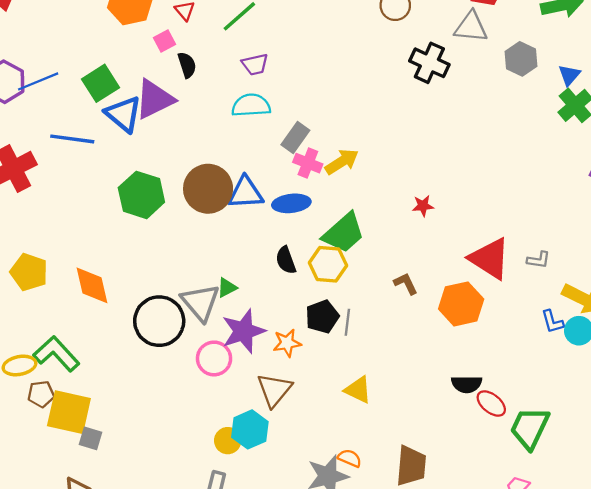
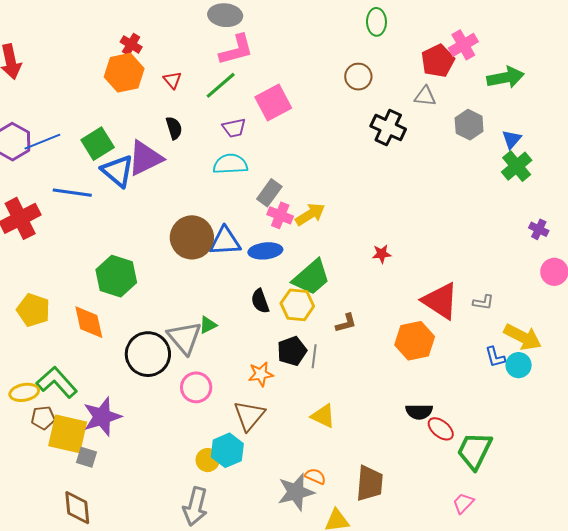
gray triangle: (471, 27) -> (425, 96), size x0.7
pink square: (164, 41) -> (273, 103), moved, size x1.8
green hexagon: (141, 195) -> (116, 276), moved
brown L-shape: (406, 284) -> (346, 323), moved, turned 100
purple star: (243, 331) -> (102, 417), moved

